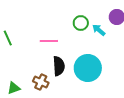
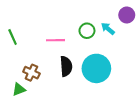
green circle: (81, 23) -> (87, 31), moved
brown cross: (41, 82) -> (31, 73), moved

